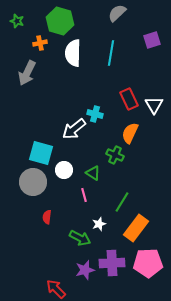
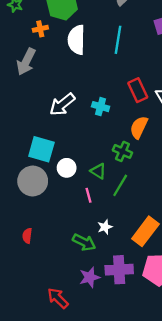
white arrow: (74, 129) -> (62, 104), moved
green line: (122, 202) -> (120, 185), moved
red semicircle: (47, 217) -> (27, 236), moved

